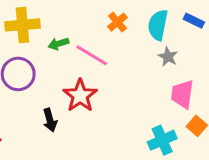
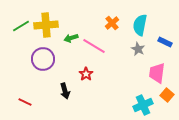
blue rectangle: (194, 21) -> (165, 42), moved
gray star: (168, 57) -> (138, 49), moved
red star: (80, 96) -> (86, 74), size x0.6

